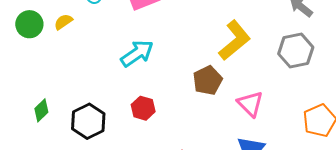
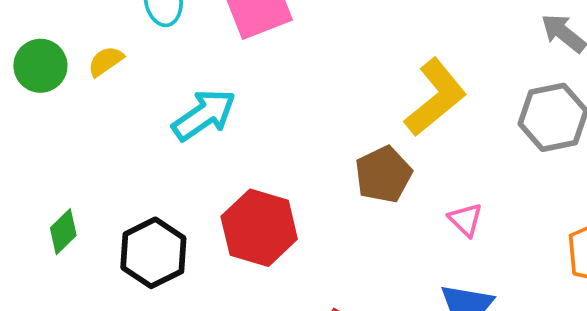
cyan arrow: (137, 53) -> (204, 115), moved
pink triangle: (250, 104) -> (466, 220), size x0.7
red hexagon: (143, 108) -> (259, 228), size x1.6

